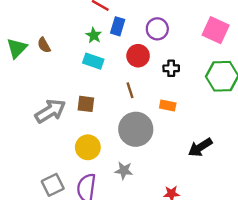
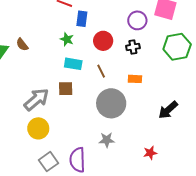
purple circle: (157, 29) -> (137, 20), moved
green star: (94, 35) -> (67, 39), moved
cyan rectangle: (93, 61) -> (73, 64), moved
yellow circle: (88, 147) -> (38, 128), moved

